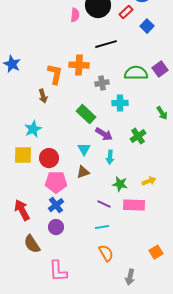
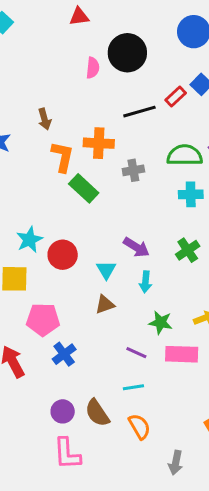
red rectangle: (126, 12) -> (176, 96), moved
brown arrow: (43, 96) -> (44, 119), moved
cyan cross: (120, 103) -> (191, 194), moved
green rectangle: (86, 114) -> (84, 188), moved
red circle: (49, 158) -> (63, 255), moved
pink pentagon: (56, 182) -> (43, 319), moved
purple circle: (56, 227) -> (63, 411), moved
brown semicircle: (32, 244) -> (97, 413), moved

